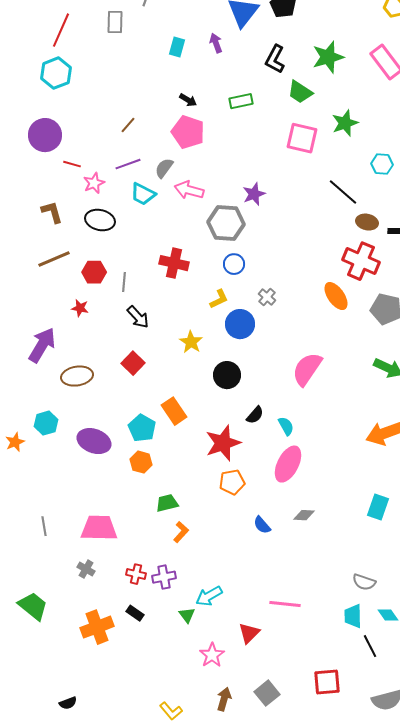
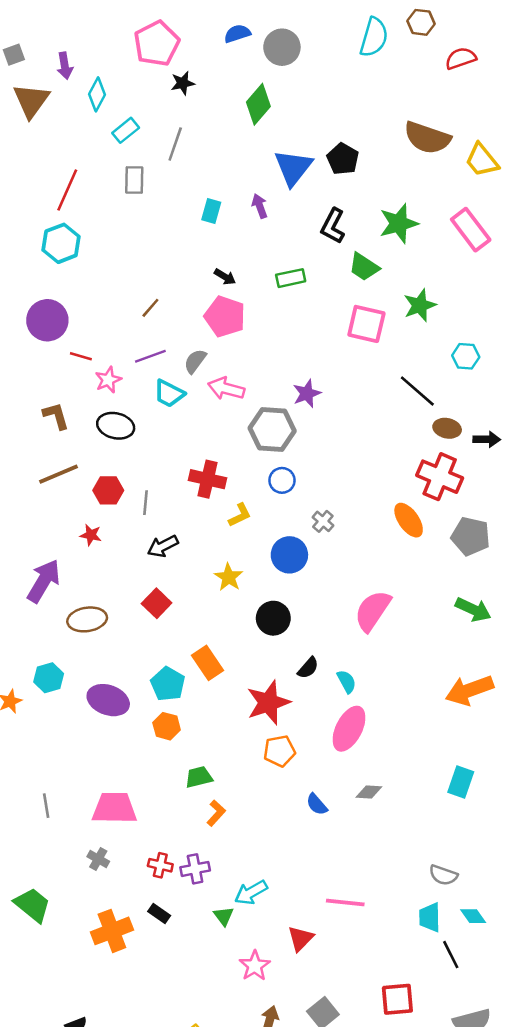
yellow L-shape: (219, 299) -> (240, 515), moved
black arrow: (138, 317) -> (163, 546), turned 105

